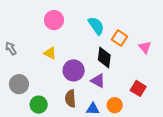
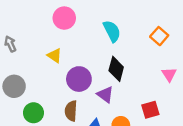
orange square: (120, 38) -> (159, 36), moved
pink triangle: (145, 47) -> (169, 74), moved
red square: (138, 88) -> (150, 110), turned 35

